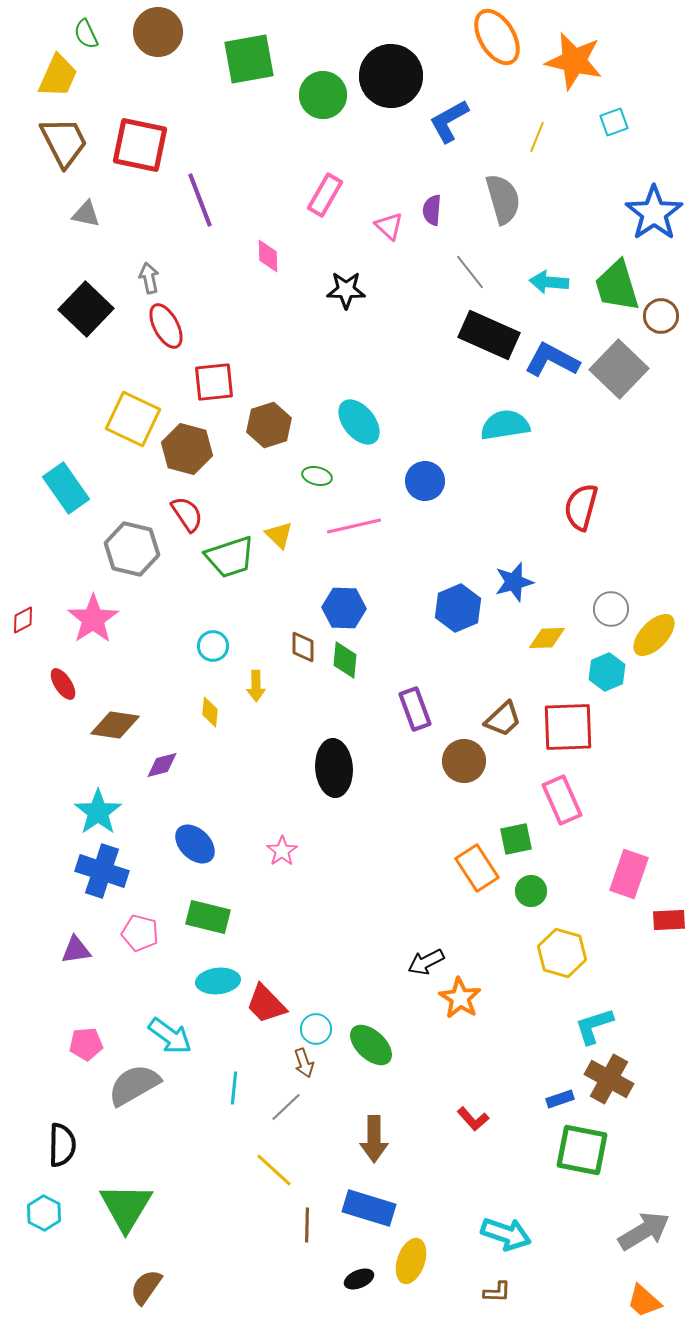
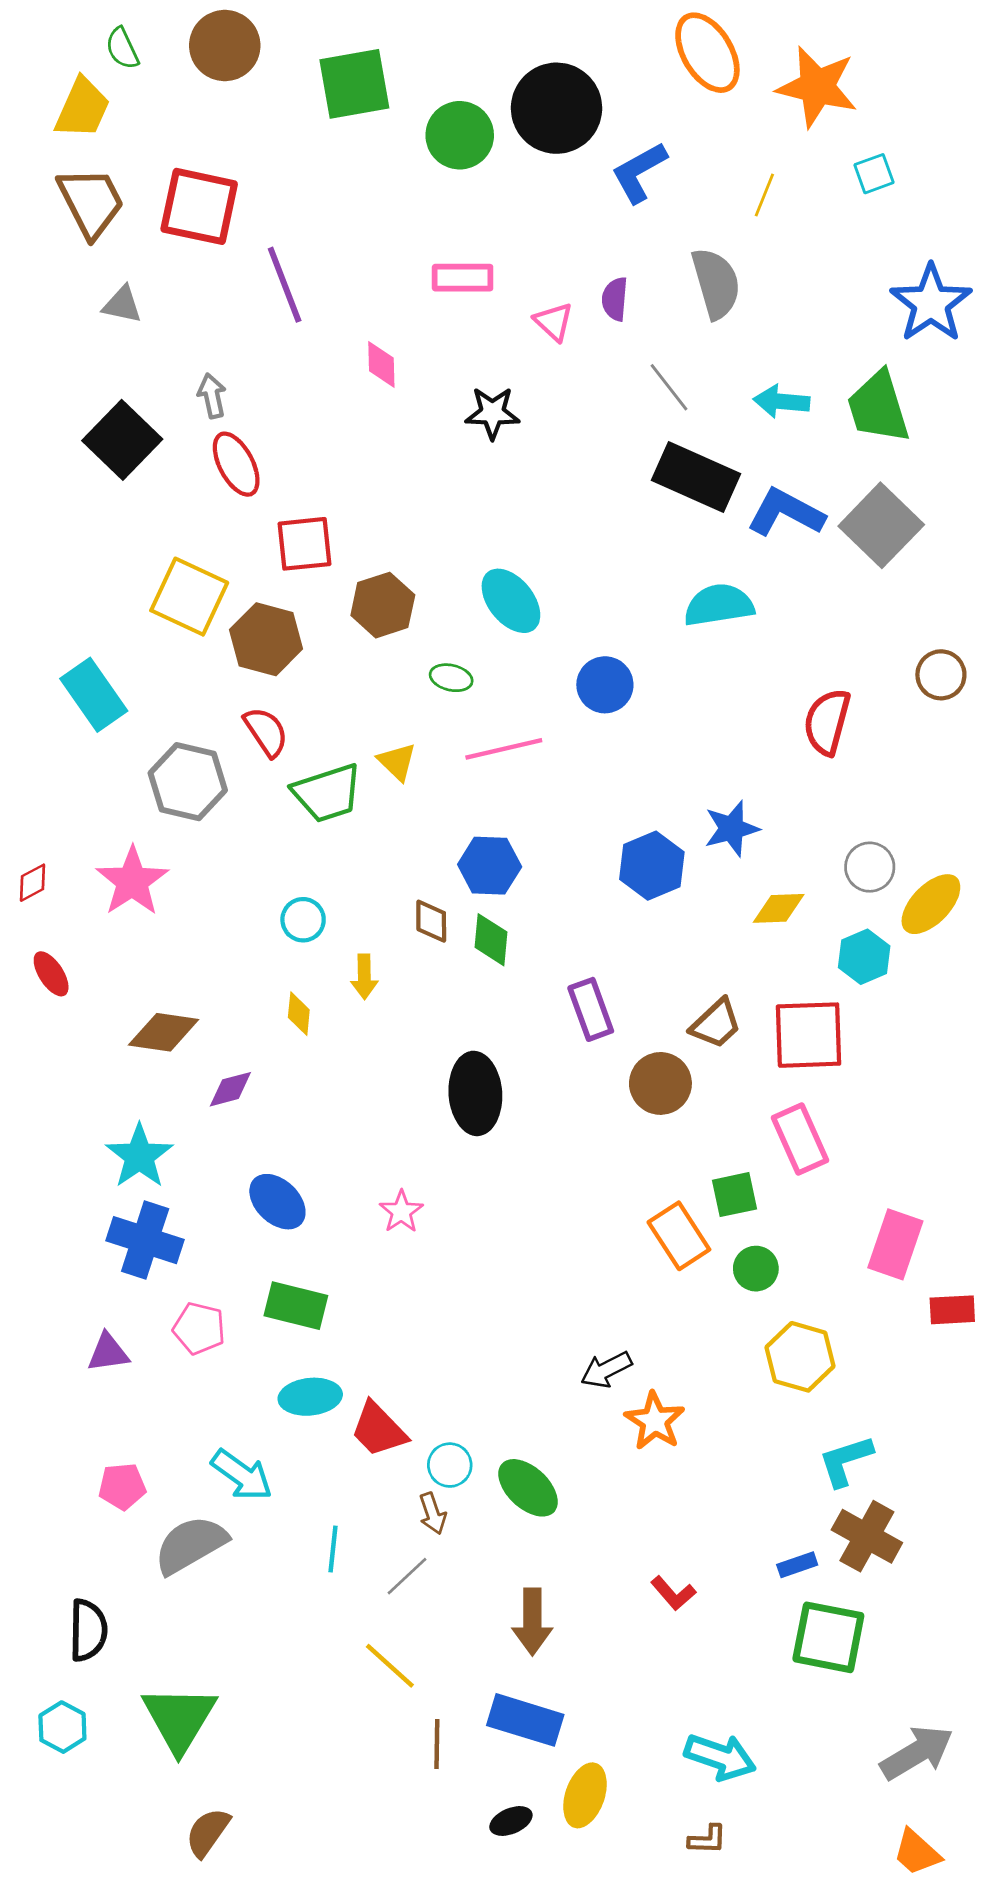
pink rectangle: (325, 195) -> (463, 278), turned 60
brown circle: (661, 316) -> (941, 675), moved
red ellipse: (63, 684) -> (51, 974), moved

